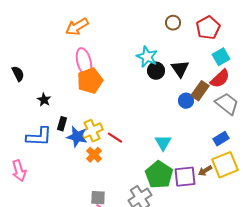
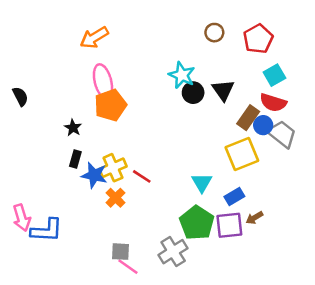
red semicircle: (220, 79) -> (273, 103), turned 60
black star: (44, 100) -> (73, 128), moved
blue circle: (186, 101) -> (263, 125), moved
blue L-shape: (39, 137) -> (47, 230), moved
blue rectangle: (221, 139) -> (234, 196), moved
yellow square: (225, 165) -> (242, 154), moved

